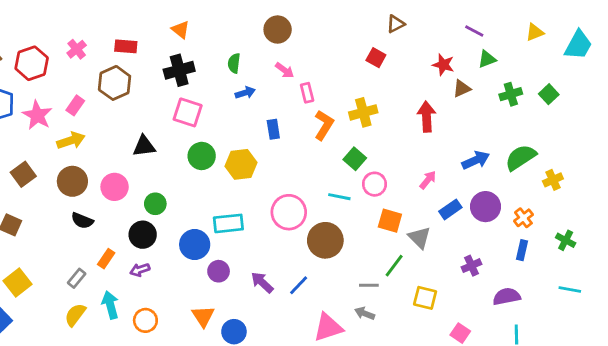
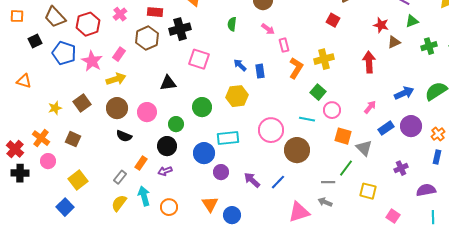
black cross: (179, 70) -> (180, 29), moved
blue arrow: (245, 93) -> (240, 65), moved, turned -120
green circle: (202, 156) -> (202, 107), moved

